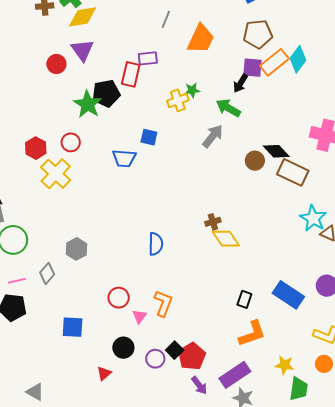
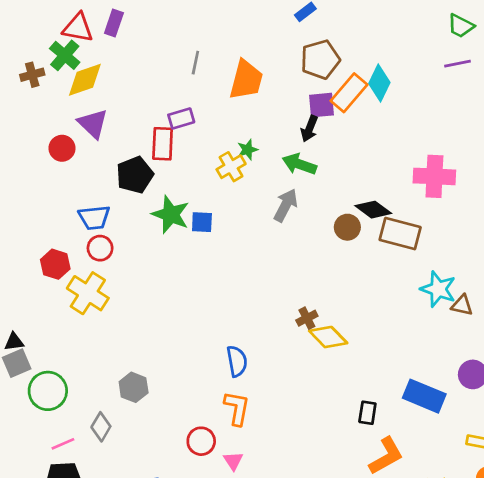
green star: (88, 104) -> (171, 215), moved
blue trapezoid: (124, 158) -> (94, 218), moved
orange L-shape: (163, 303) -> (237, 408), moved

